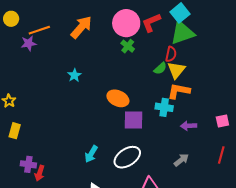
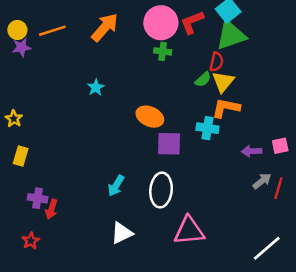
yellow circle: (11, 19) -> (17, 30), moved
purple star: (29, 43) -> (21, 47), moved
green cross: (128, 46) -> (163, 51), turned -32
purple arrow: (189, 126) -> (252, 151), moved
white ellipse: (127, 157) -> (161, 190), turned -52
gray arrow: (181, 160) -> (262, 181), moved

